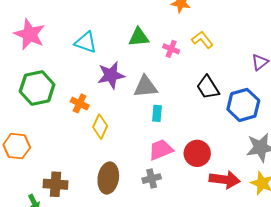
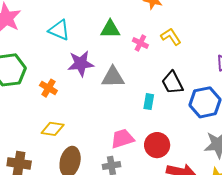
cyan rectangle: (157, 113) -> (149, 102), moved
yellow diamond: (100, 127) -> (53, 129), moved, turned 70

